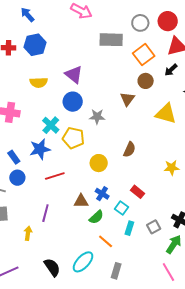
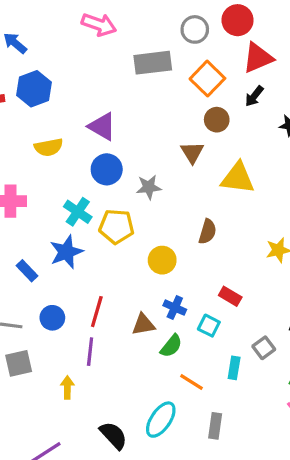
yellow triangle: (166, 114) -> (238, 178), moved
red line: (55, 176) -> (97, 312), moved, turned -48
blue circle: (17, 178) -> (52, 318), moved
cyan rectangle: (129, 228) -> (234, 368), moved

